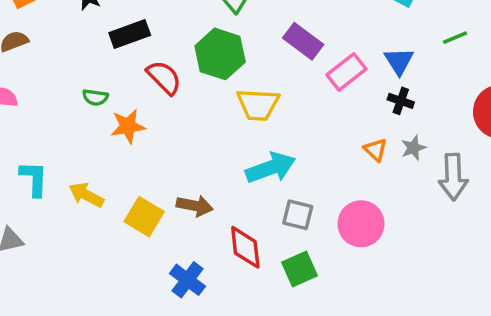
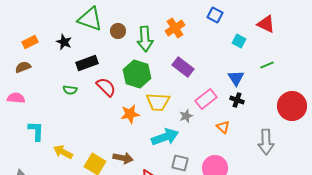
pink rectangle: (347, 72) -> (206, 99), moved
green semicircle: (95, 97) -> (70, 90), moved
orange star: (128, 126) -> (130, 114), moved
gray star: (413, 148) -> (186, 116), moved
cyan L-shape: (34, 179) -> (36, 131), moved

